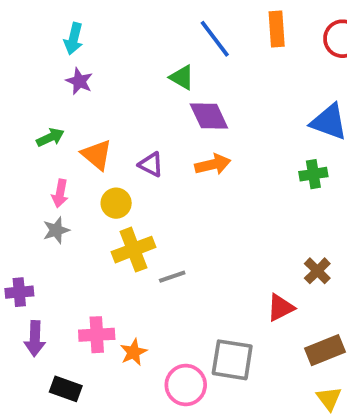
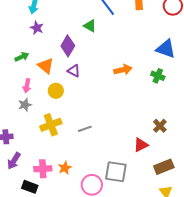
purple diamond: (209, 116) -> (68, 46), moved, turned 55
orange arrow: (213, 164) -> (123, 70), moved
green cross: (313, 174) -> (158, 76), turned 32
yellow cross: (133, 250) -> (51, 125), moved
pink cross: (97, 335) -> (43, 169), moved
purple arrow: (35, 339) -> (14, 161), turned 30

